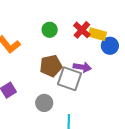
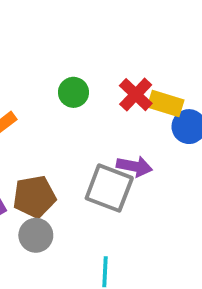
brown pentagon: (51, 66) -> (34, 197), moved
gray circle: (44, 103) -> (36, 235), moved

